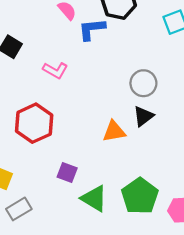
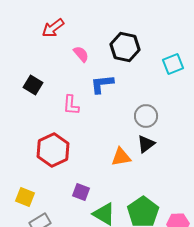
blue L-shape: (92, 29) -> (102, 84), moved
pink L-shape: (55, 70) -> (71, 105), turned 65

